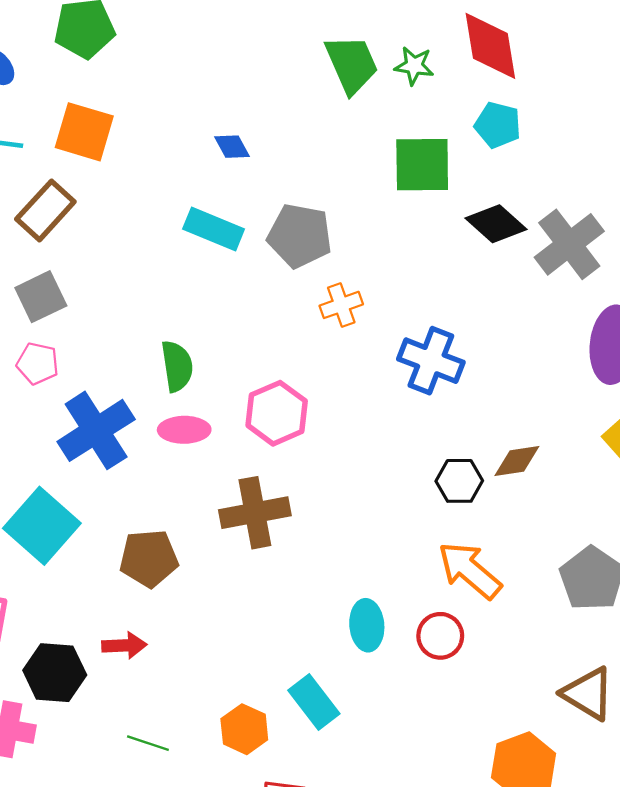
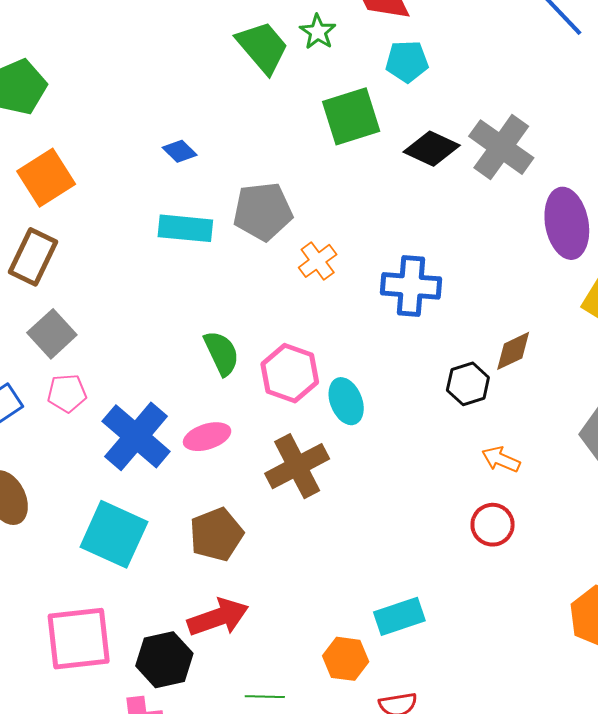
green star: (414, 66) -> (318, 32), turned -30
orange square: (84, 132) -> (46, 178), turned -32
green semicircle: (177, 366) -> (221, 353), moved
pink ellipse: (184, 430) -> (207, 437), moved
orange arrow: (470, 570) -> (501, 459), size x0.6
cyan ellipse: (367, 625) -> (346, 401), moved
red arrow: (124, 645) -> (218, 617), size x1.5
cyan rectangle: (314, 702) -> (399, 616), turned -54

